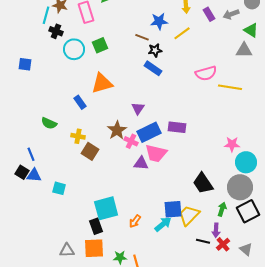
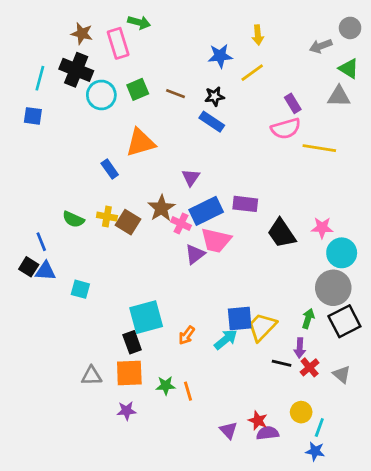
purple rectangle: (209, 14) -> (293, 103), moved
cyan line: (46, 15) -> (40, 78), moved
black cross: (56, 31) -> (76, 70), size x1.6
brown line: (142, 37) -> (175, 94), moved
green semicircle: (49, 123) -> (73, 219), moved
brown square: (90, 151) -> (128, 222), moved
purple triangle: (141, 163) -> (195, 254), turned -42
black trapezoid: (203, 183) -> (282, 233), moved

